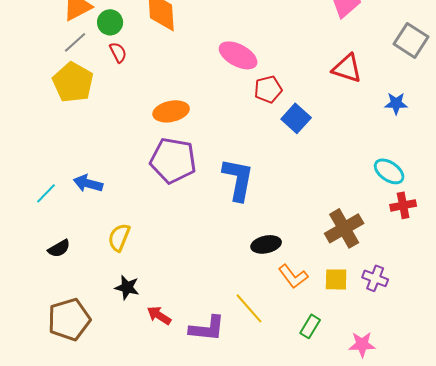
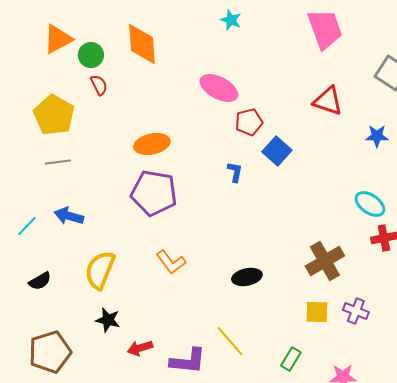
gray line: (75, 42) -> (58, 162), moved, turned 35
blue L-shape: (238, 179) -> (235, 172), moved, size x0.5
yellow semicircle: (119, 237) -> (100, 270), size x1.4
orange L-shape: (293, 276) -> (171, 262), moved
red arrow: (159, 315) -> (140, 348), turned -50

